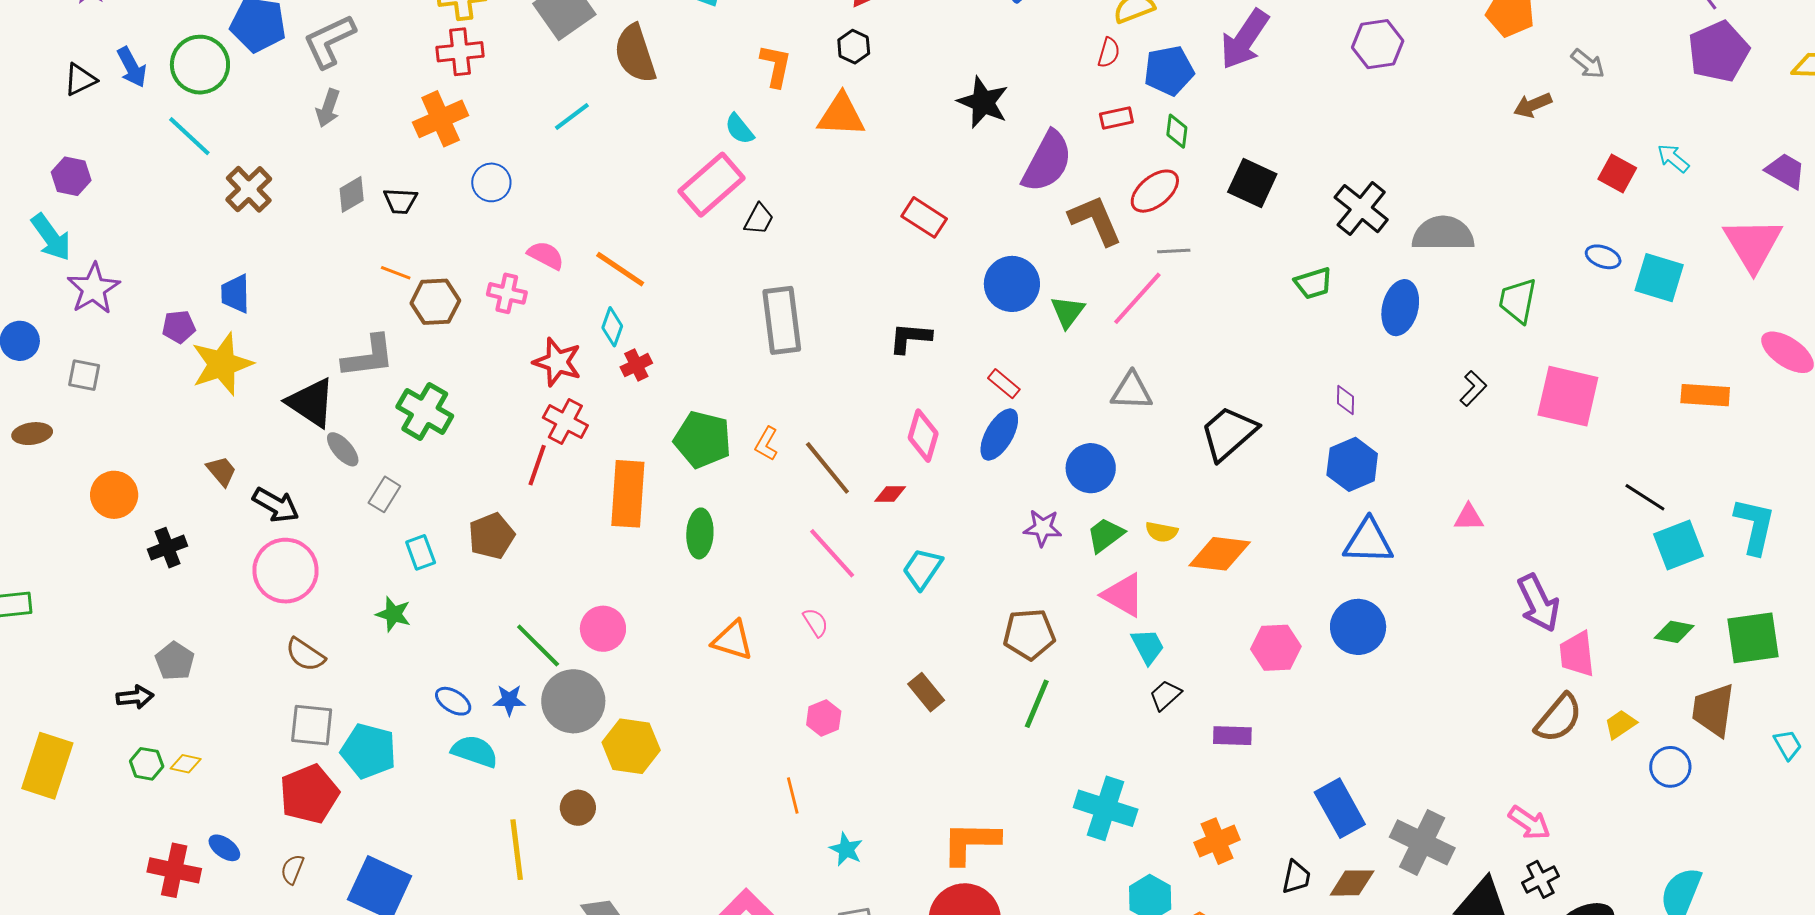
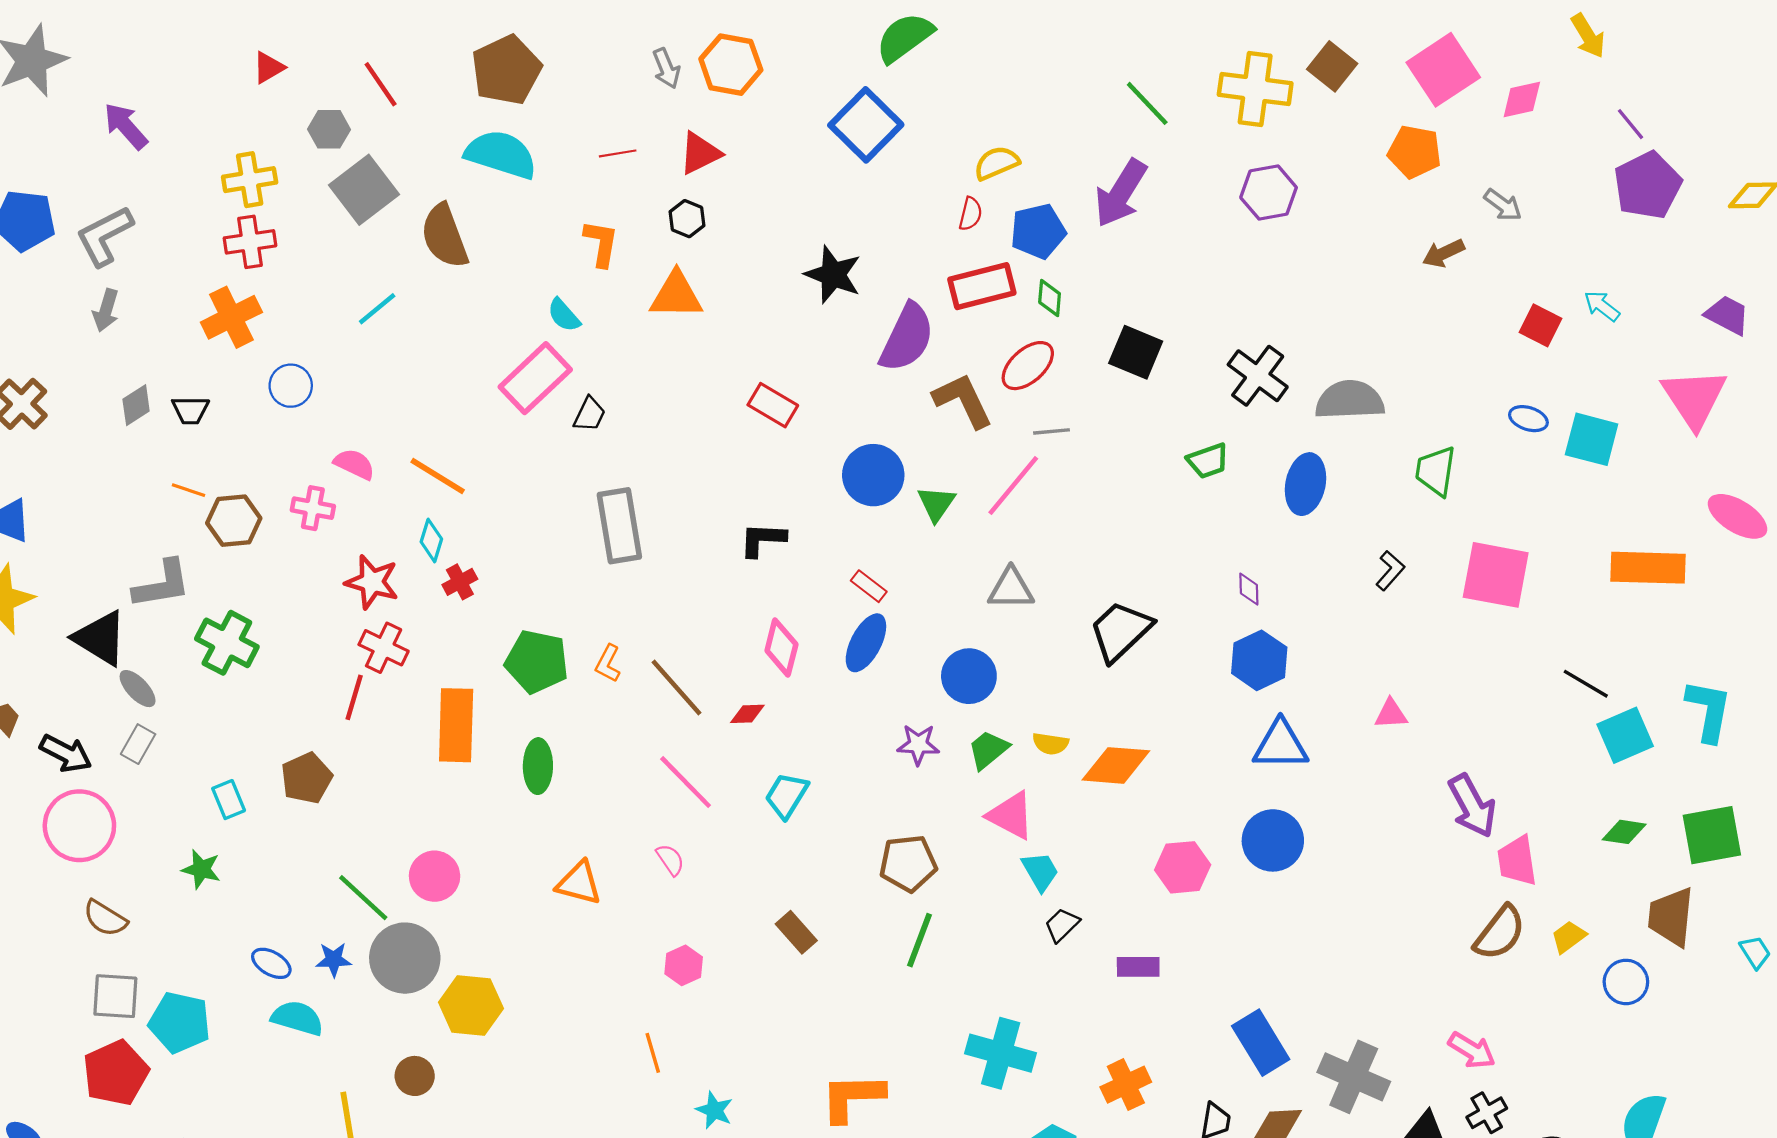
red rectangle: (1116, 118) -> (982, 286), size x1.8
orange rectangle: (1705, 395) -> (1648, 568), size x1.4
gray rectangle: (384, 494) -> (138, 744), moved

